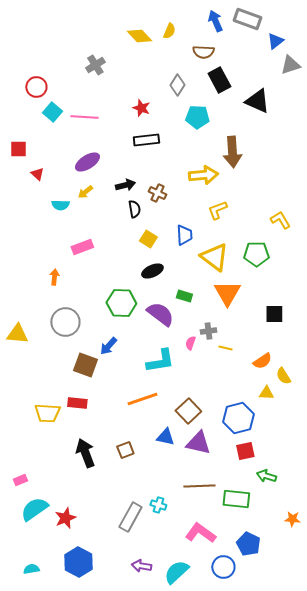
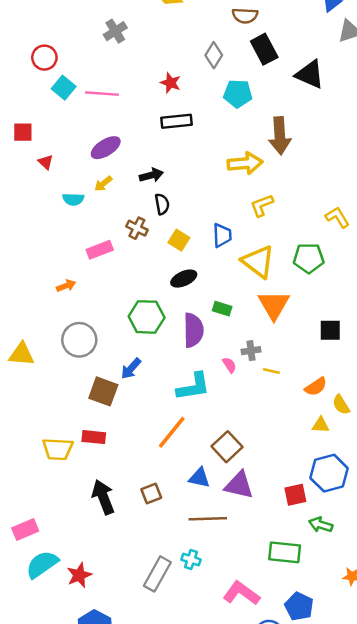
brown cross: (157, 193) -> (137, 228), moved
orange arrow: (54, 277) -> (66, 286), turned 63
purple semicircle: (160, 314) -> (193, 330), turned 52
pink semicircle: (190, 343) -> (229, 365), turned 128
orange line: (142, 399) -> (172, 432), turned -32
blue hexagon: (238, 418) -> (329, 473), moved
pink rectangle: (20, 480) -> (25, 530), size x1.5
brown line: (199, 486) -> (208, 519), moved

